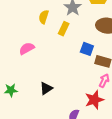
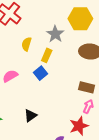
blue square: (87, 49) -> (40, 73), moved, turned 32

